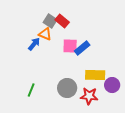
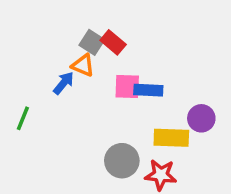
blue rectangle: (82, 48) -> (148, 90), turned 42
purple circle: (112, 85) -> (201, 118), moved
green line: (31, 90) -> (23, 118), moved

